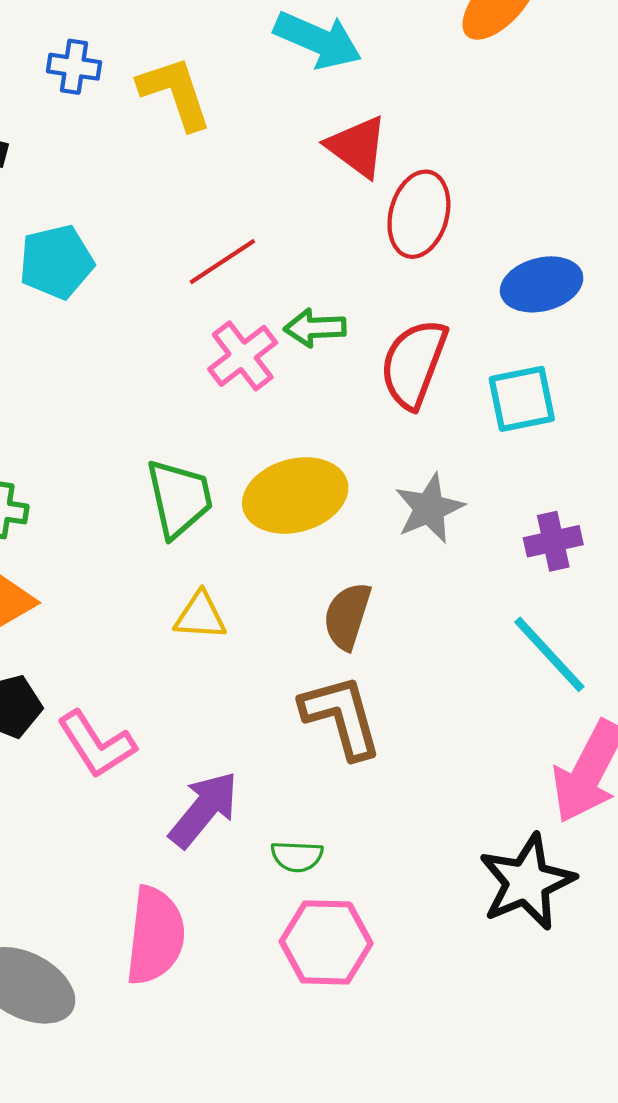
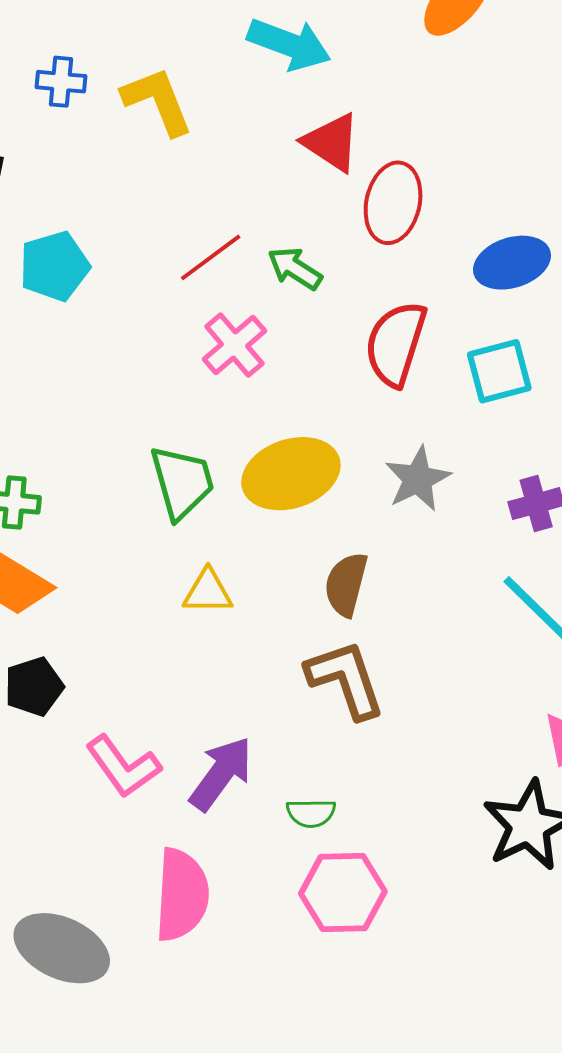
green arrow: (315, 328) -> (295, 268), moved, turned 38
pink L-shape: (96, 744) -> (123, 766), moved

